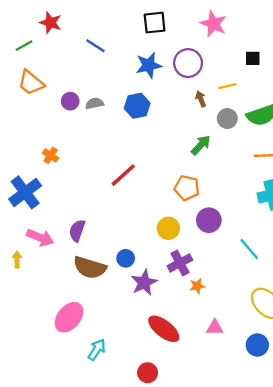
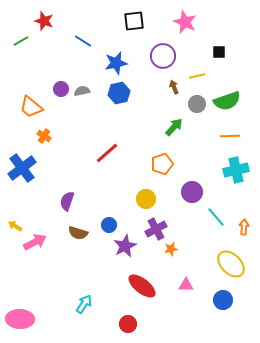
blue star: (149, 65) -> (116, 63), moved
orange trapezoid: (31, 83) -> (31, 107), moved
orange pentagon: (187, 188) -> (162, 164), turned -30
purple circle: (209, 220) -> (192, 192), moved
pink arrow: (40, 238) -> (35, 242), moved, turned -50
yellow arrow: (17, 259) -> (15, 226), turned -56
brown semicircle: (90, 268) -> (78, 233), size x0.7
pink ellipse: (69, 317) -> (20, 319), moved, turned 52

